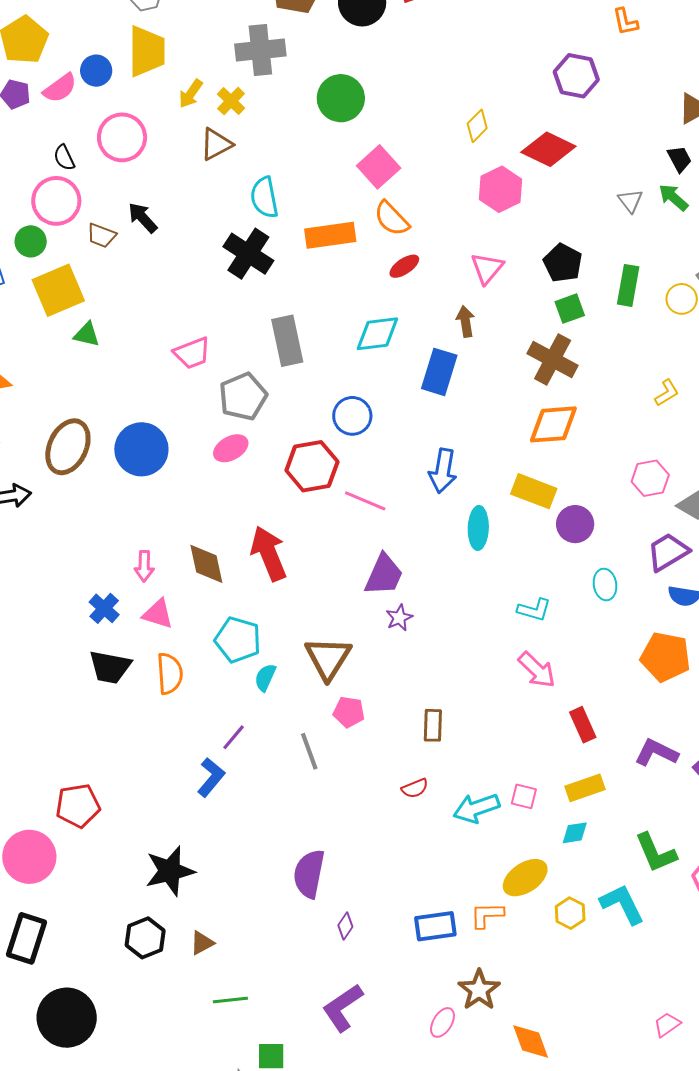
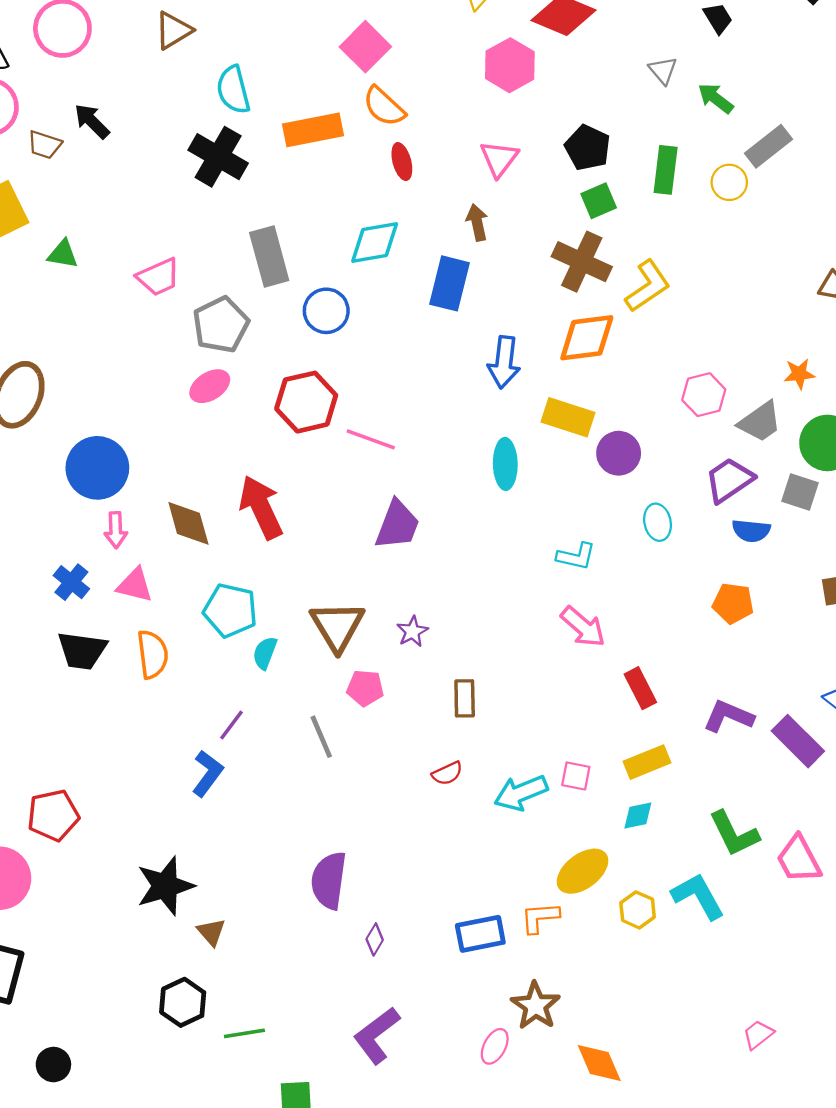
green arrow: (673, 197) -> (716, 98), moved
red ellipse: (404, 266) -> (402, 162), turned -68
green triangle: (87, 334) -> (63, 254), moved
yellow L-shape: (667, 393) -> (648, 286), moved, size x1.6
blue circle: (352, 416) -> (326, 311), moved
blue circle: (141, 449) -> (97, 468), moved
blue arrow: (443, 471) -> (504, 362), moved
purple star: (399, 618) -> (412, 632), moved
orange pentagon: (665, 657) -> (733, 603), size x0.7
black hexagon: (145, 938) -> (183, 1002), moved
brown triangle: (202, 943) -> (211, 932), moved, turned -40
black circle: (67, 1018) -> (53, 1065), size x0.5

